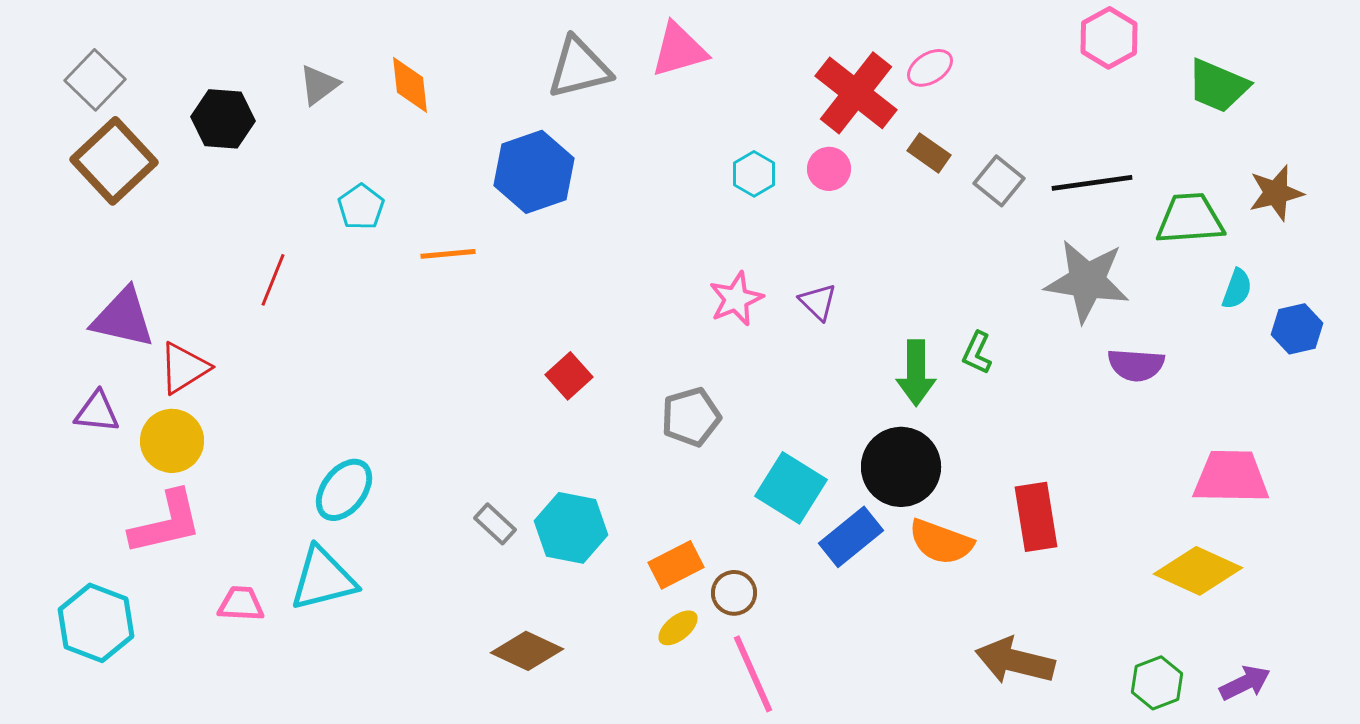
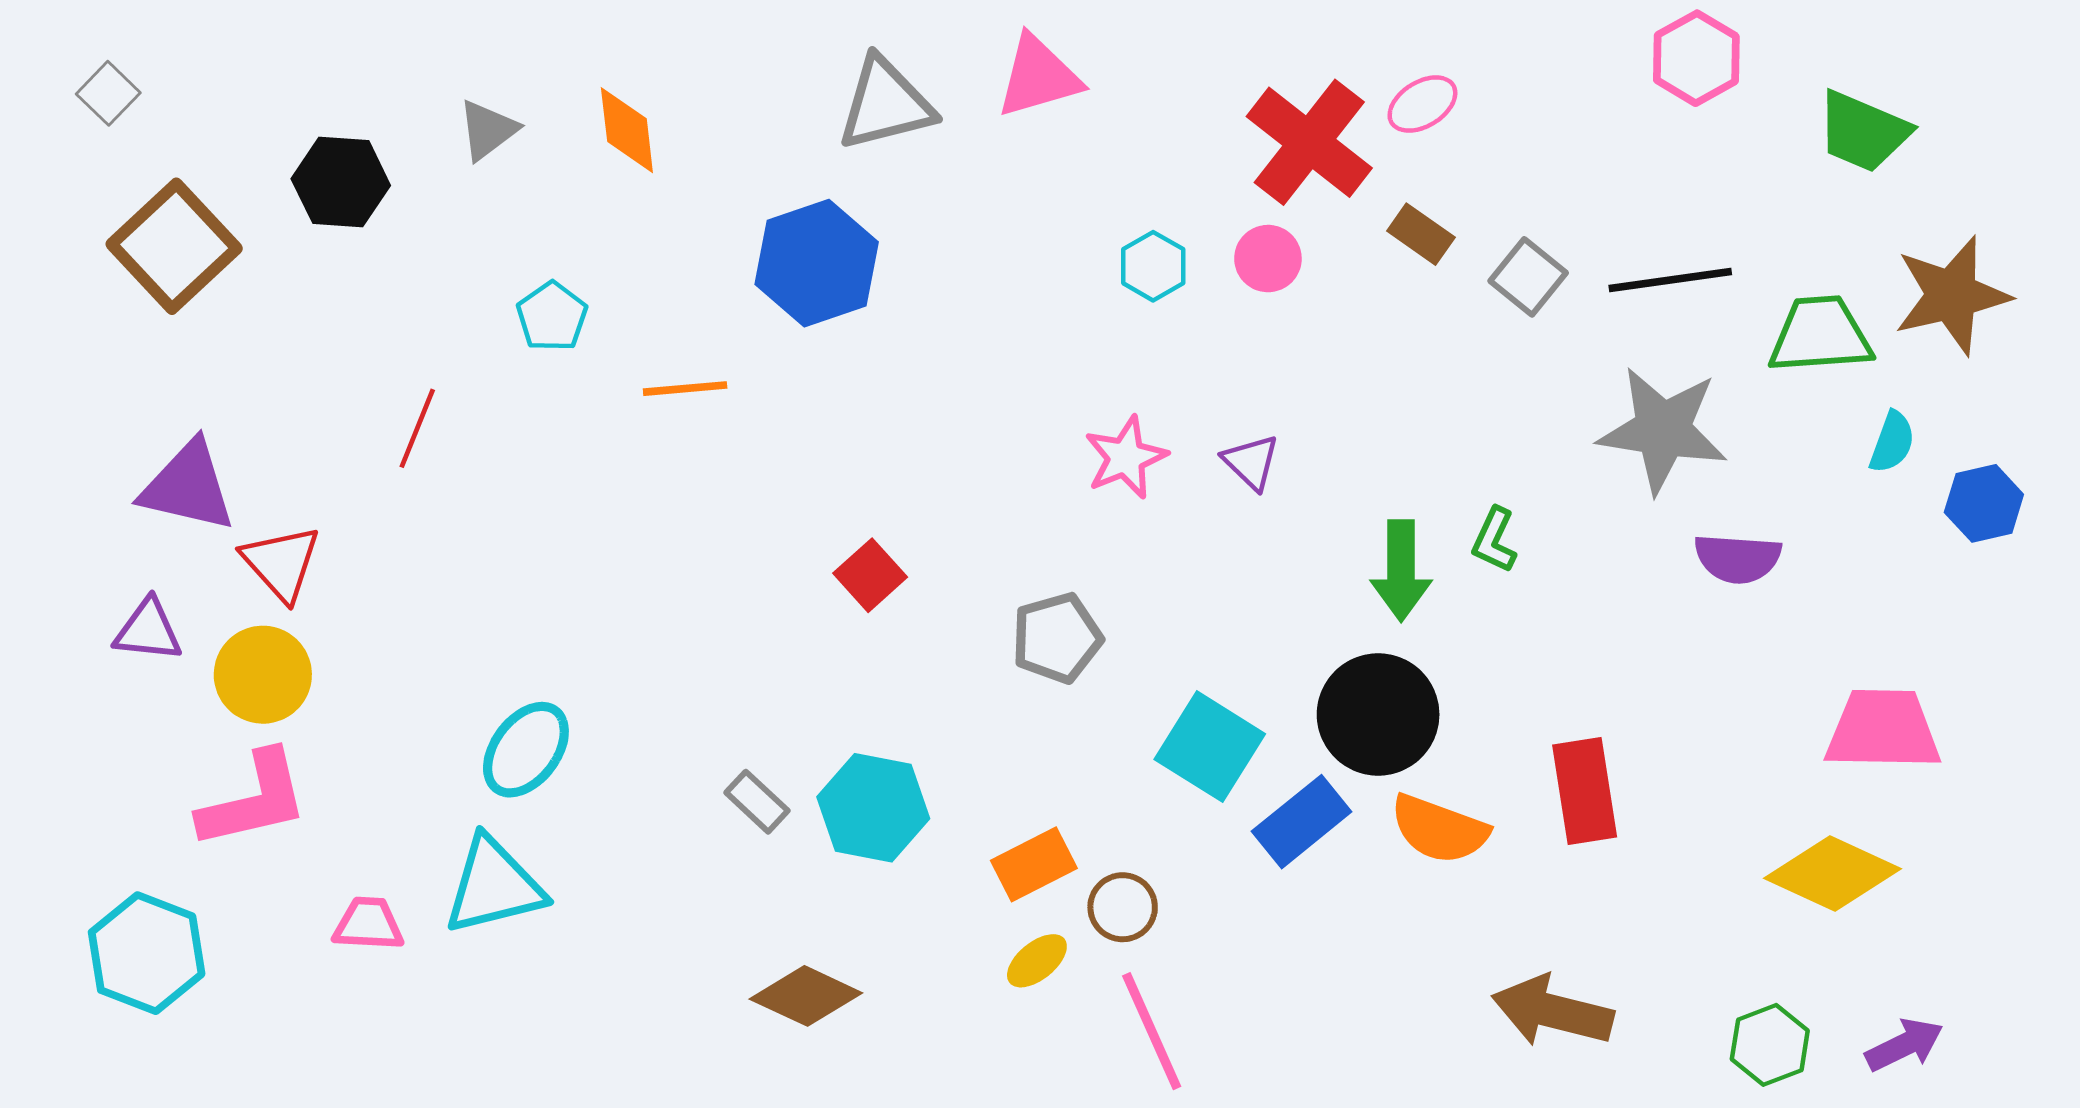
gray square: (95, 80) -> (108, 93), moved, size x0.7
brown star: (1276, 193) -> (1952, 295), size x1.4
red triangle: (184, 368) -> (281, 563), turned -40

